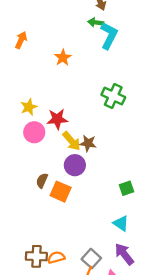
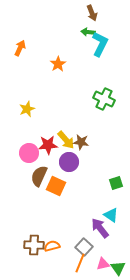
red star: (57, 119) -> (48, 145), moved
pink circle: (34, 132) -> (29, 153), moved
brown semicircle: (42, 181) -> (39, 176), size x1.5
purple arrow: (124, 254) -> (100, 228), moved

